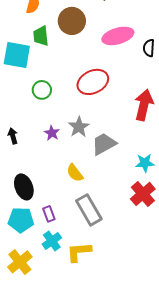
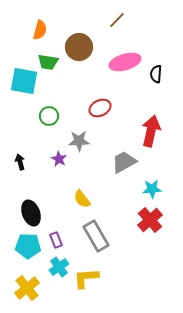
green trapezoid: (41, 36) -> (48, 62), turned -75
red ellipse: (93, 82) -> (100, 108), size x0.7
gray star: (79, 127) -> (79, 141), moved, turned 30
gray trapezoid: (104, 144) -> (124, 162), moved

